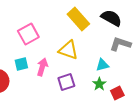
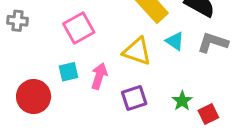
cyan triangle: (102, 65) -> (175, 41), moved, turned 48

